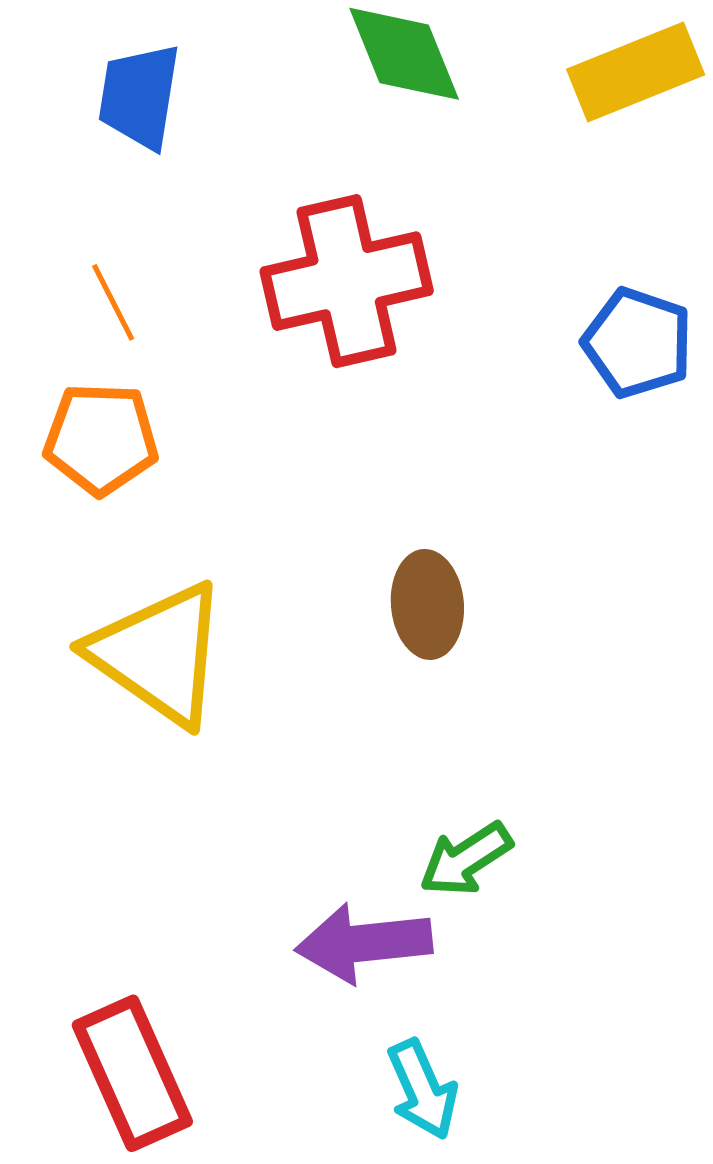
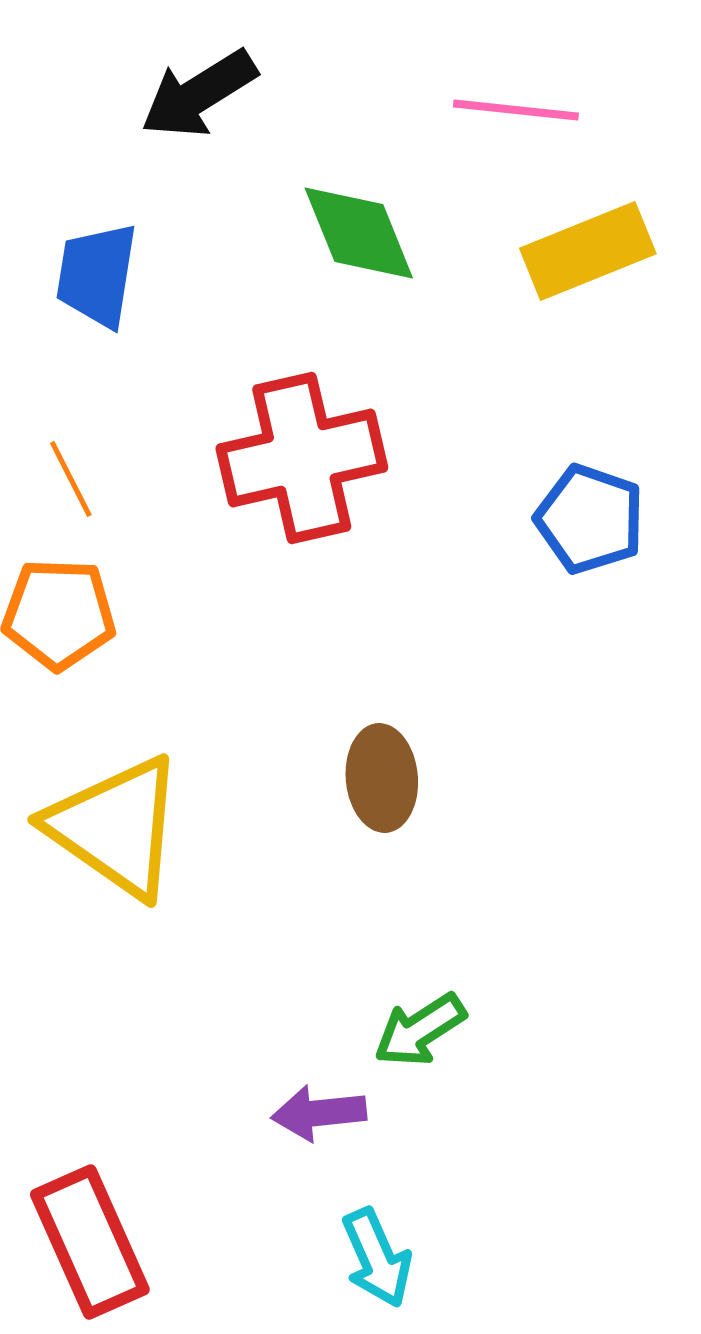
purple arrow: (364, 943) -> (319, 1113), size x0.7

